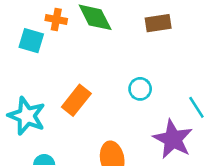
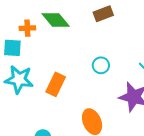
cyan star: (27, 116) -> (19, 79), moved

